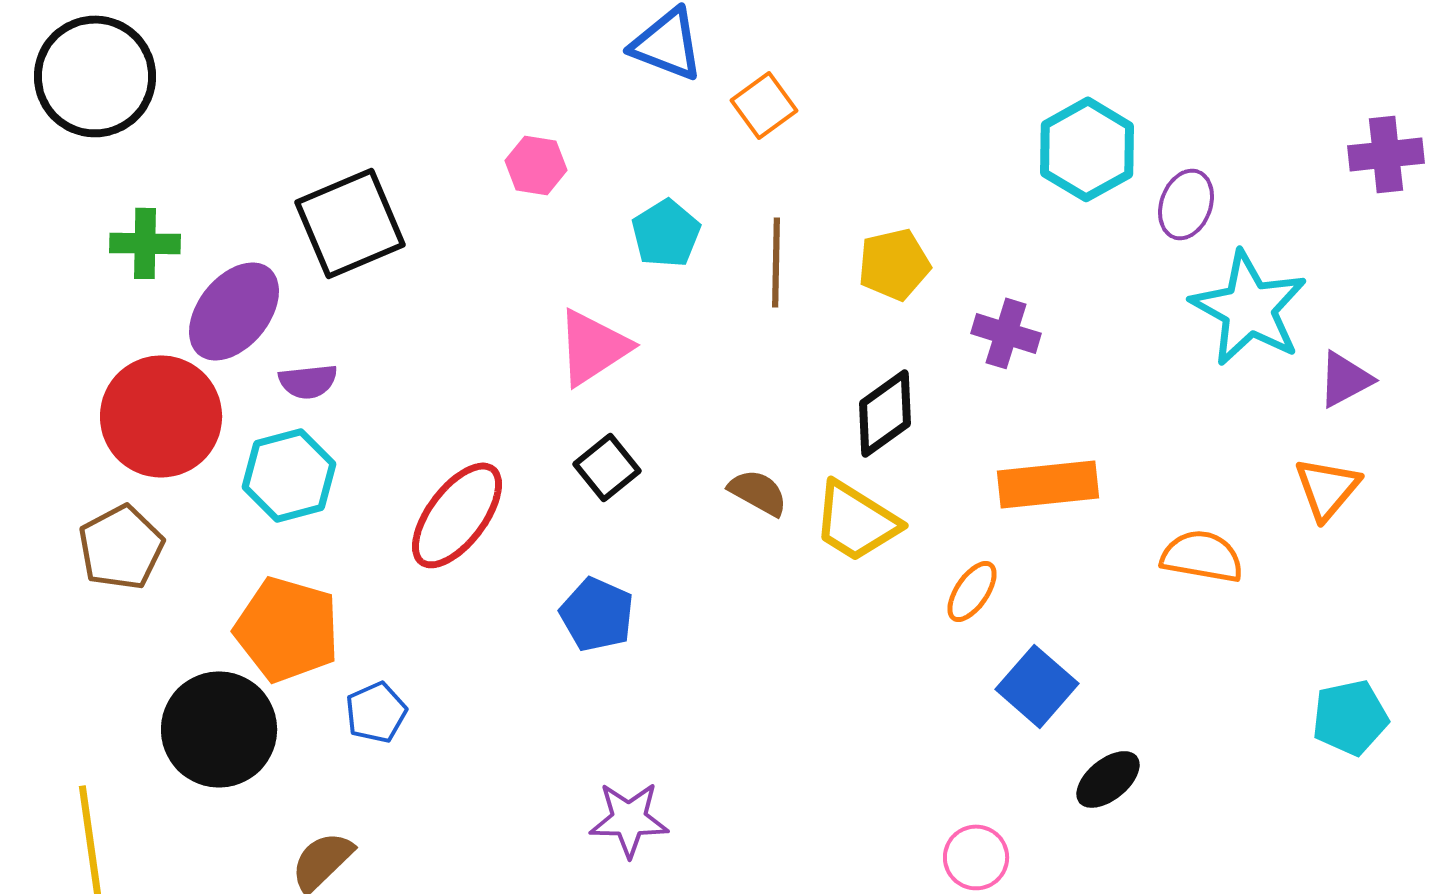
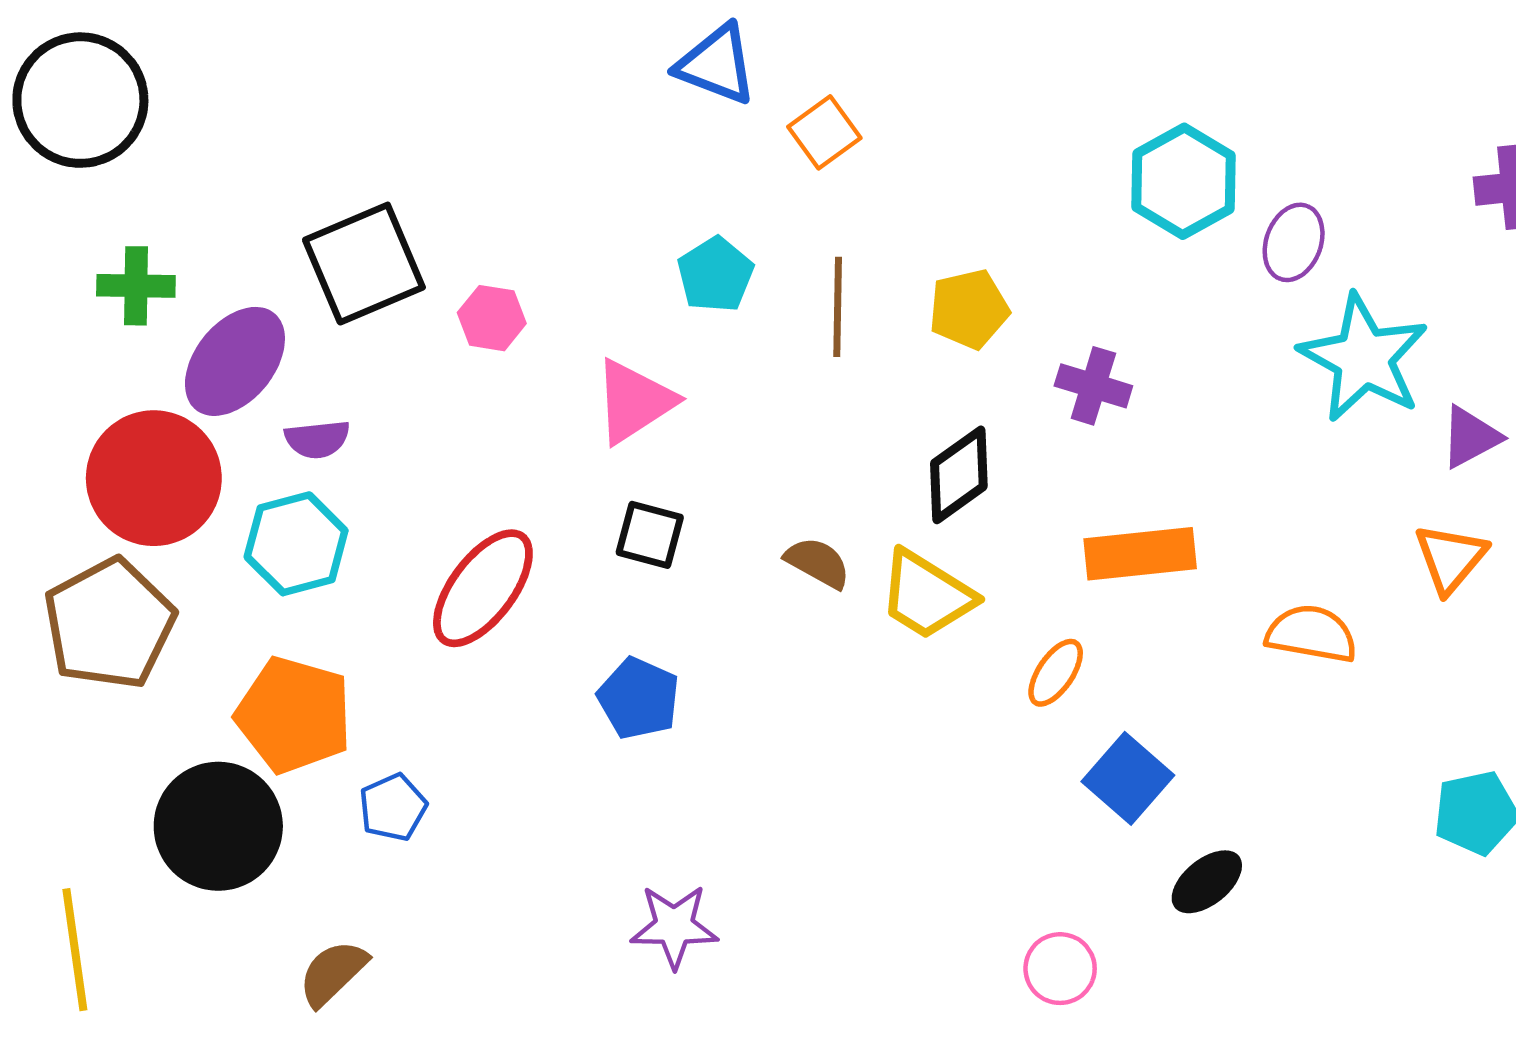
pink hexagon: (536, 165) -> (492, 318), moved
black square: (607, 467) -> (650, 535), turned -36
brown pentagon: (121, 547) -> (109, 624), size x1.4

